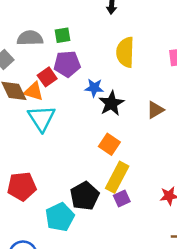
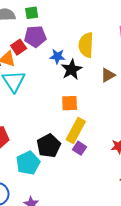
yellow semicircle: (125, 52) -> (86, 45), moved
orange square: (109, 144) -> (70, 103), turned -36
purple square: (122, 199) -> (79, 148), turned -32

